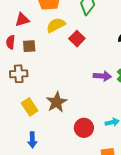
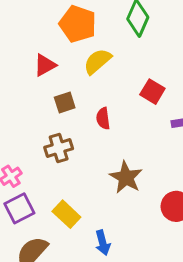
red square: (77, 39) -> (152, 92), moved
red semicircle: (11, 42) -> (103, 118), moved
yellow rectangle: (30, 107) -> (66, 214), moved

